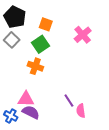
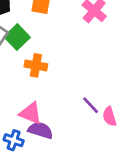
green square: (41, 44) -> (17, 37), moved
pink triangle: (26, 99) -> (31, 113), turned 30

